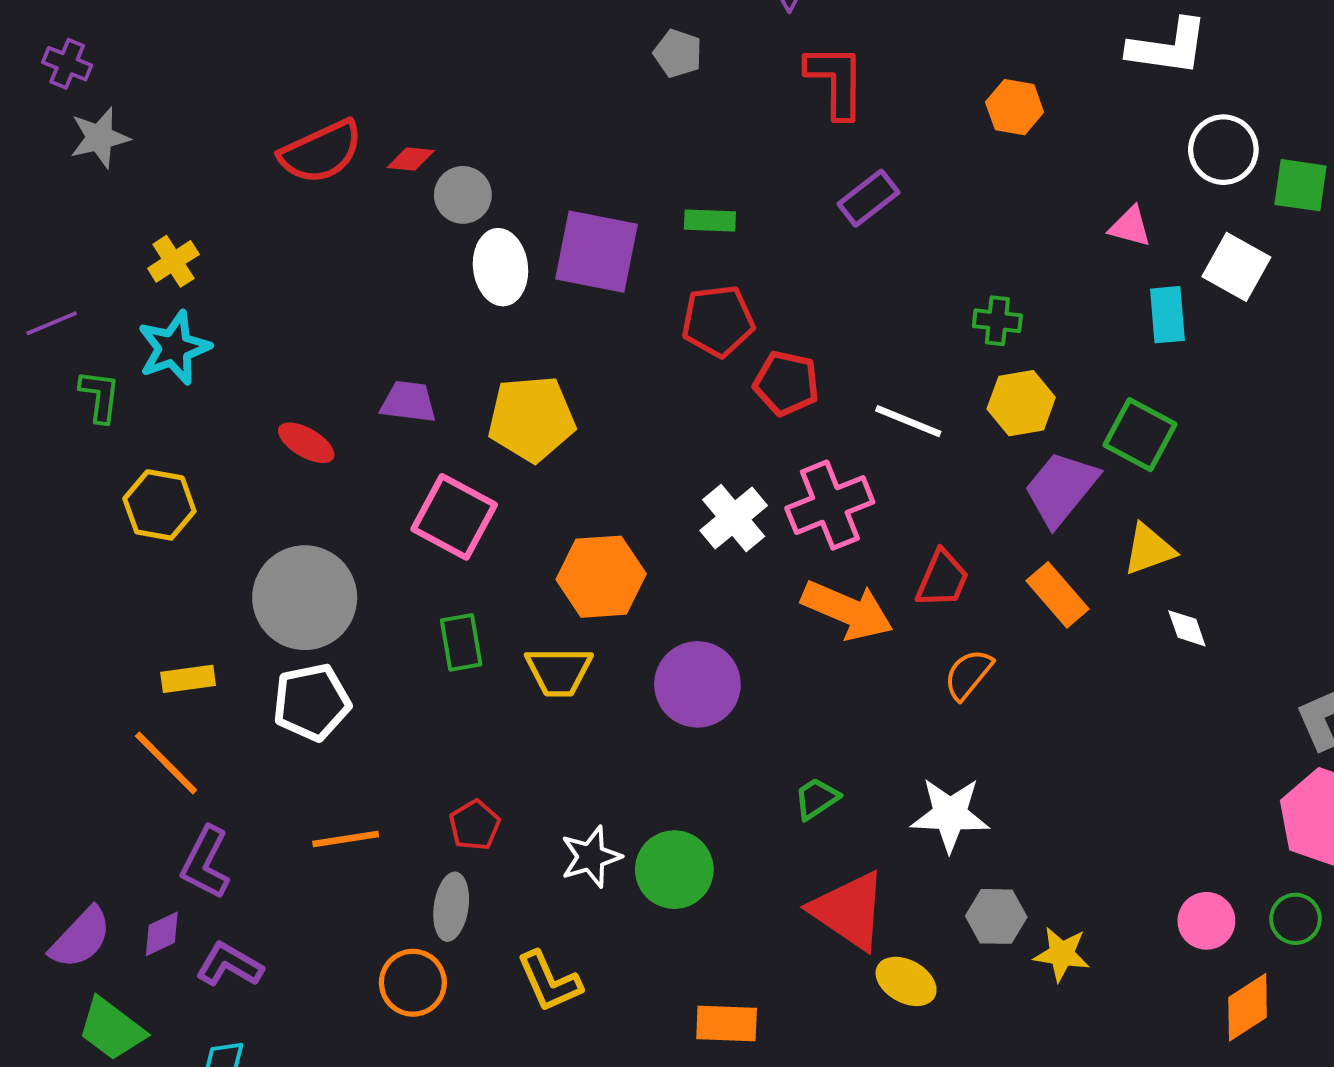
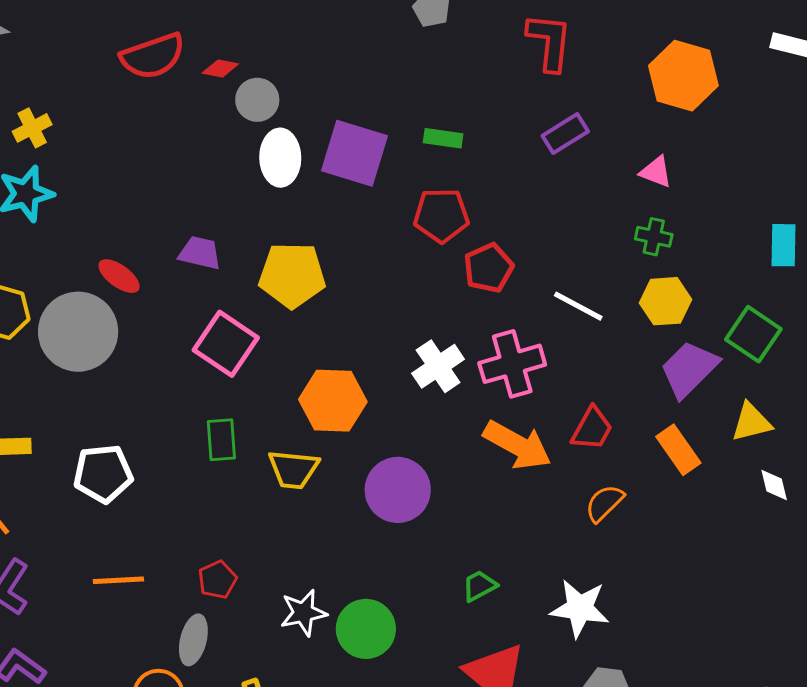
orange hexagon: (1015, 107) -> (683, 76), size x1.6
pink triangle: (1130, 227) -> (656, 172), moved
red pentagon: (786, 383) -> (489, 268), turned 30
gray circle: (305, 598) -> (78, 332), moved

